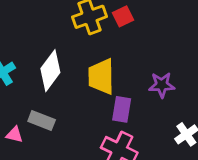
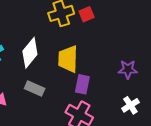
purple star: (162, 85) -> (128, 69), moved
gray rectangle: (42, 120) -> (35, 88), moved

